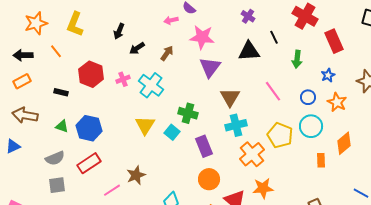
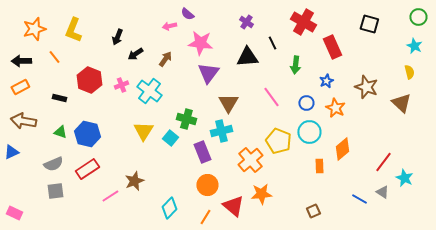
cyan cross: (236, 125) -> (221, 131), moved

